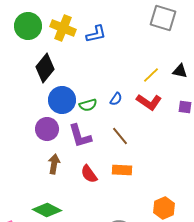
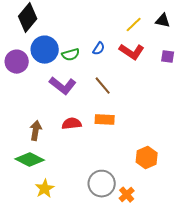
purple circle: (47, 129) -> (17, 62), moved
purple L-shape: (80, 136) -> (63, 86), turned -36
brown arrow: (54, 164) -> (36, 131), moved
red semicircle: (89, 174) -> (72, 124), turned 120

